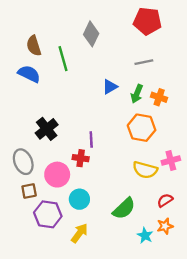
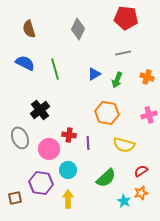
brown semicircle: (34, 46) -> (29, 29), moved
green line: (63, 59) -> (55, 69), moved
orange cross: (159, 97) -> (147, 77), moved
orange hexagon: (142, 128) -> (107, 113), moved
purple line: (91, 139) -> (88, 143), moved
pink cross: (171, 161) -> (149, 115), moved
brown square: (29, 191) -> (15, 198), moved
yellow arrow: (79, 233) -> (68, 199), turned -36

